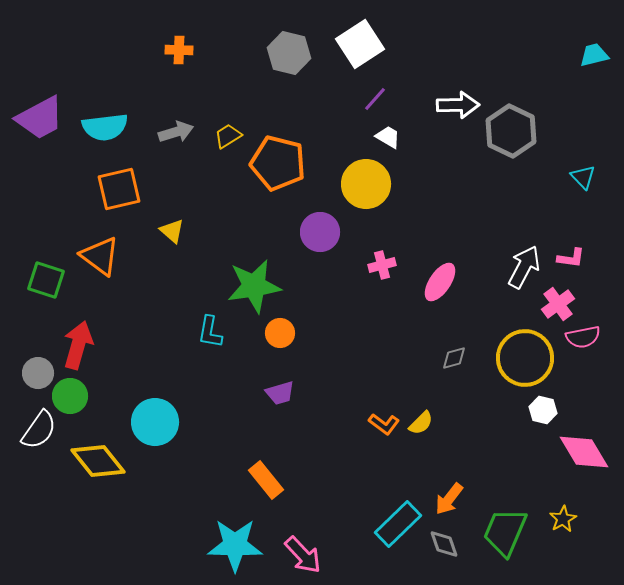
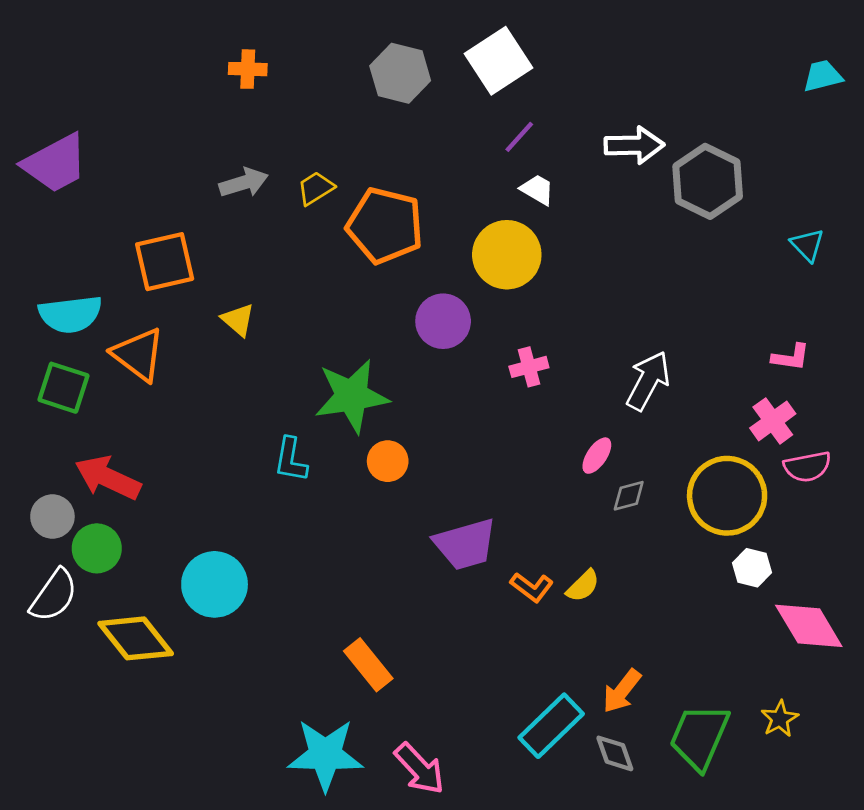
cyan semicircle: (105, 127) -> (70, 314), moved
white arrow: (524, 267) -> (648, 381), moved
pink ellipse: (440, 282) -> (597, 456), moved, size x0.7
red arrow: (78, 345) -> (108, 478), turned -81
purple trapezoid: (280, 393) -> (465, 544), moved, size x1.6

